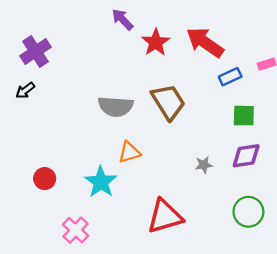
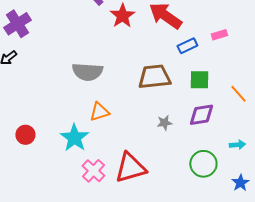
brown trapezoid: (168, 102) -> (154, 77), moved, turned -64
pink cross: (76, 230) -> (93, 171), moved

